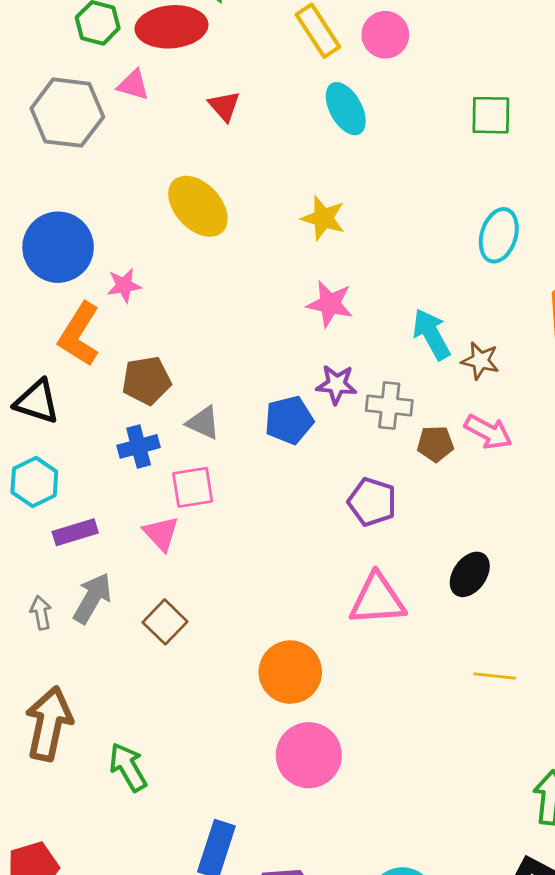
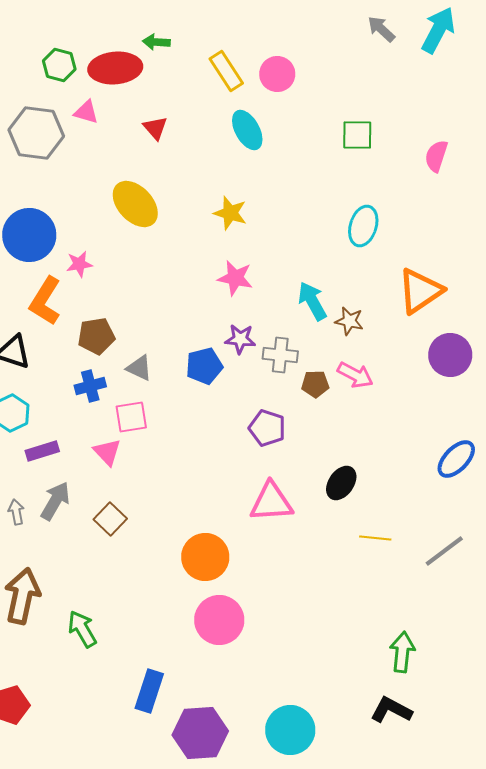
yellow line: (495, 676) -> (375, 538), moved

